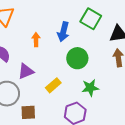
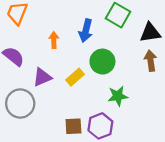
yellow rectangle: (53, 85) -> (75, 77), moved
brown square: (28, 112) -> (73, 126), moved

